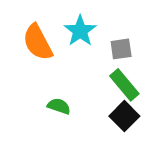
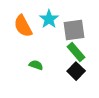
gray square: (121, 49) -> (74, 30), size x1.6

